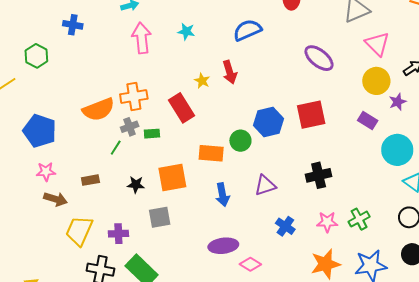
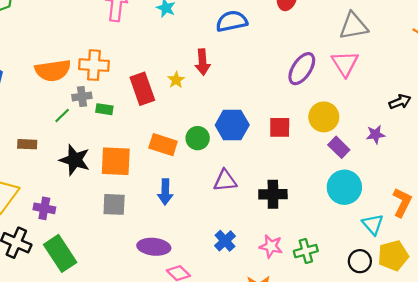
pink triangle: (377, 44) -> (345, 64), moved
purple ellipse: (319, 58) -> (302, 69), turned 72
yellow star: (202, 81) -> (176, 80), moved
yellow circle: (376, 81) -> (324, 117), moved
red square: (311, 115) -> (280, 127), size x0.7
cyan circle: (397, 150) -> (344, 187), moved
black star: (136, 185) -> (75, 160), size x1.6
purple triangle: (265, 185) -> (225, 181), moved
gray square: (160, 217) -> (114, 204), moved

